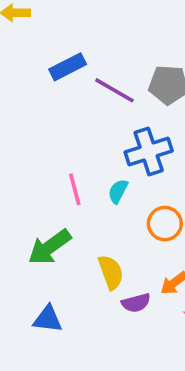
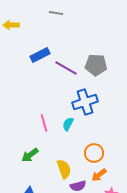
orange circle: (165, 224) -> (94, 153), moved
green arrow: (50, 247) -> (30, 155), size x0.7

